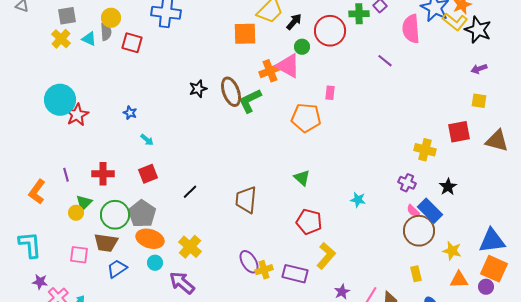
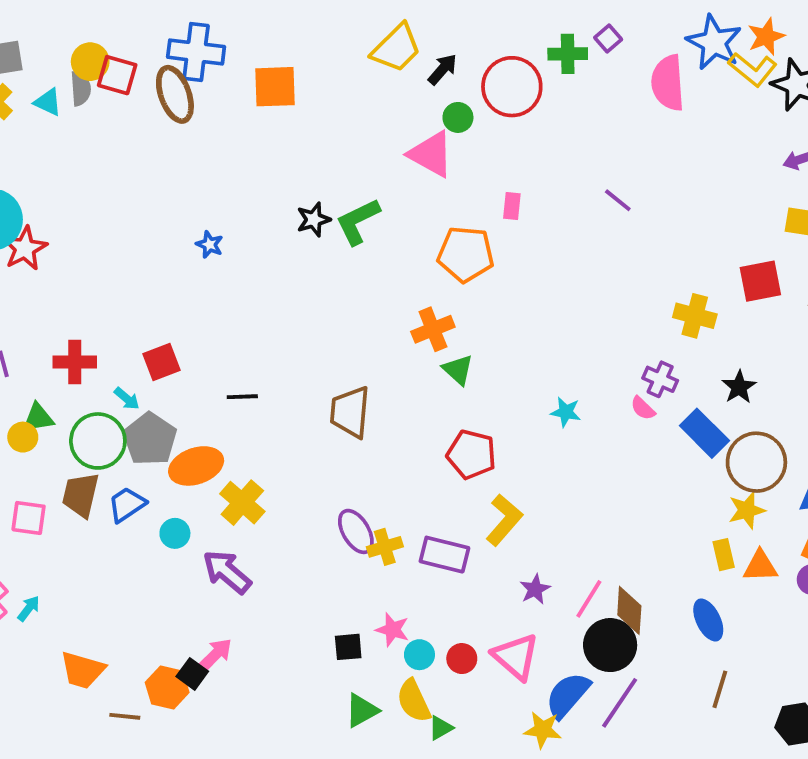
orange square: (245, 34) -> (275, 87), moved
red square: (132, 43) -> (117, 75), moved
purple line: (385, 61) -> (618, 200), moved
orange cross: (270, 71) -> (433, 329), moved
black star: (198, 89) -> (314, 220), moved
brown ellipse: (231, 92) -> (175, 94), moved
blue star: (130, 113) -> (210, 245), moved
cyan arrow: (147, 140) -> (127, 399), moved
black line: (190, 192) -> (242, 397), turned 42
green triangle: (84, 203) -> (38, 418), turned 36
pink semicircle: (413, 211) -> (643, 408), moved
brown circle: (419, 231) -> (756, 462), moved
orange ellipse: (150, 239) -> (196, 466), moved, turned -36
brown trapezoid: (106, 243) -> (81, 495), turned 95
yellow star: (452, 251) -> (747, 510), turned -30
blue trapezoid: (117, 269) -> (127, 504), moved
yellow rectangle: (416, 274) -> (724, 555), moved

